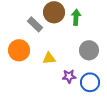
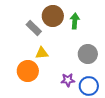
orange circle: (19, 50) -> (28, 71), moved
yellow triangle: (49, 58) -> (42, 53), moved

